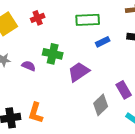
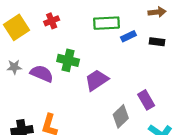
blue rectangle: (103, 42) -> (128, 36), moved
purple semicircle: (29, 66) -> (42, 74), size x1.5

